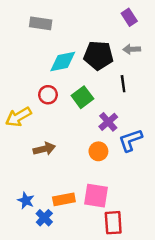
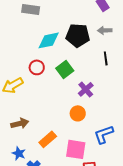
black line: (123, 84) -> (106, 58), moved
blue L-shape: (130, 140) -> (104, 134), moved
brown arrow: (44, 149) -> (20, 123), moved
orange rectangle: (64, 199) -> (48, 139), moved, turned -30

